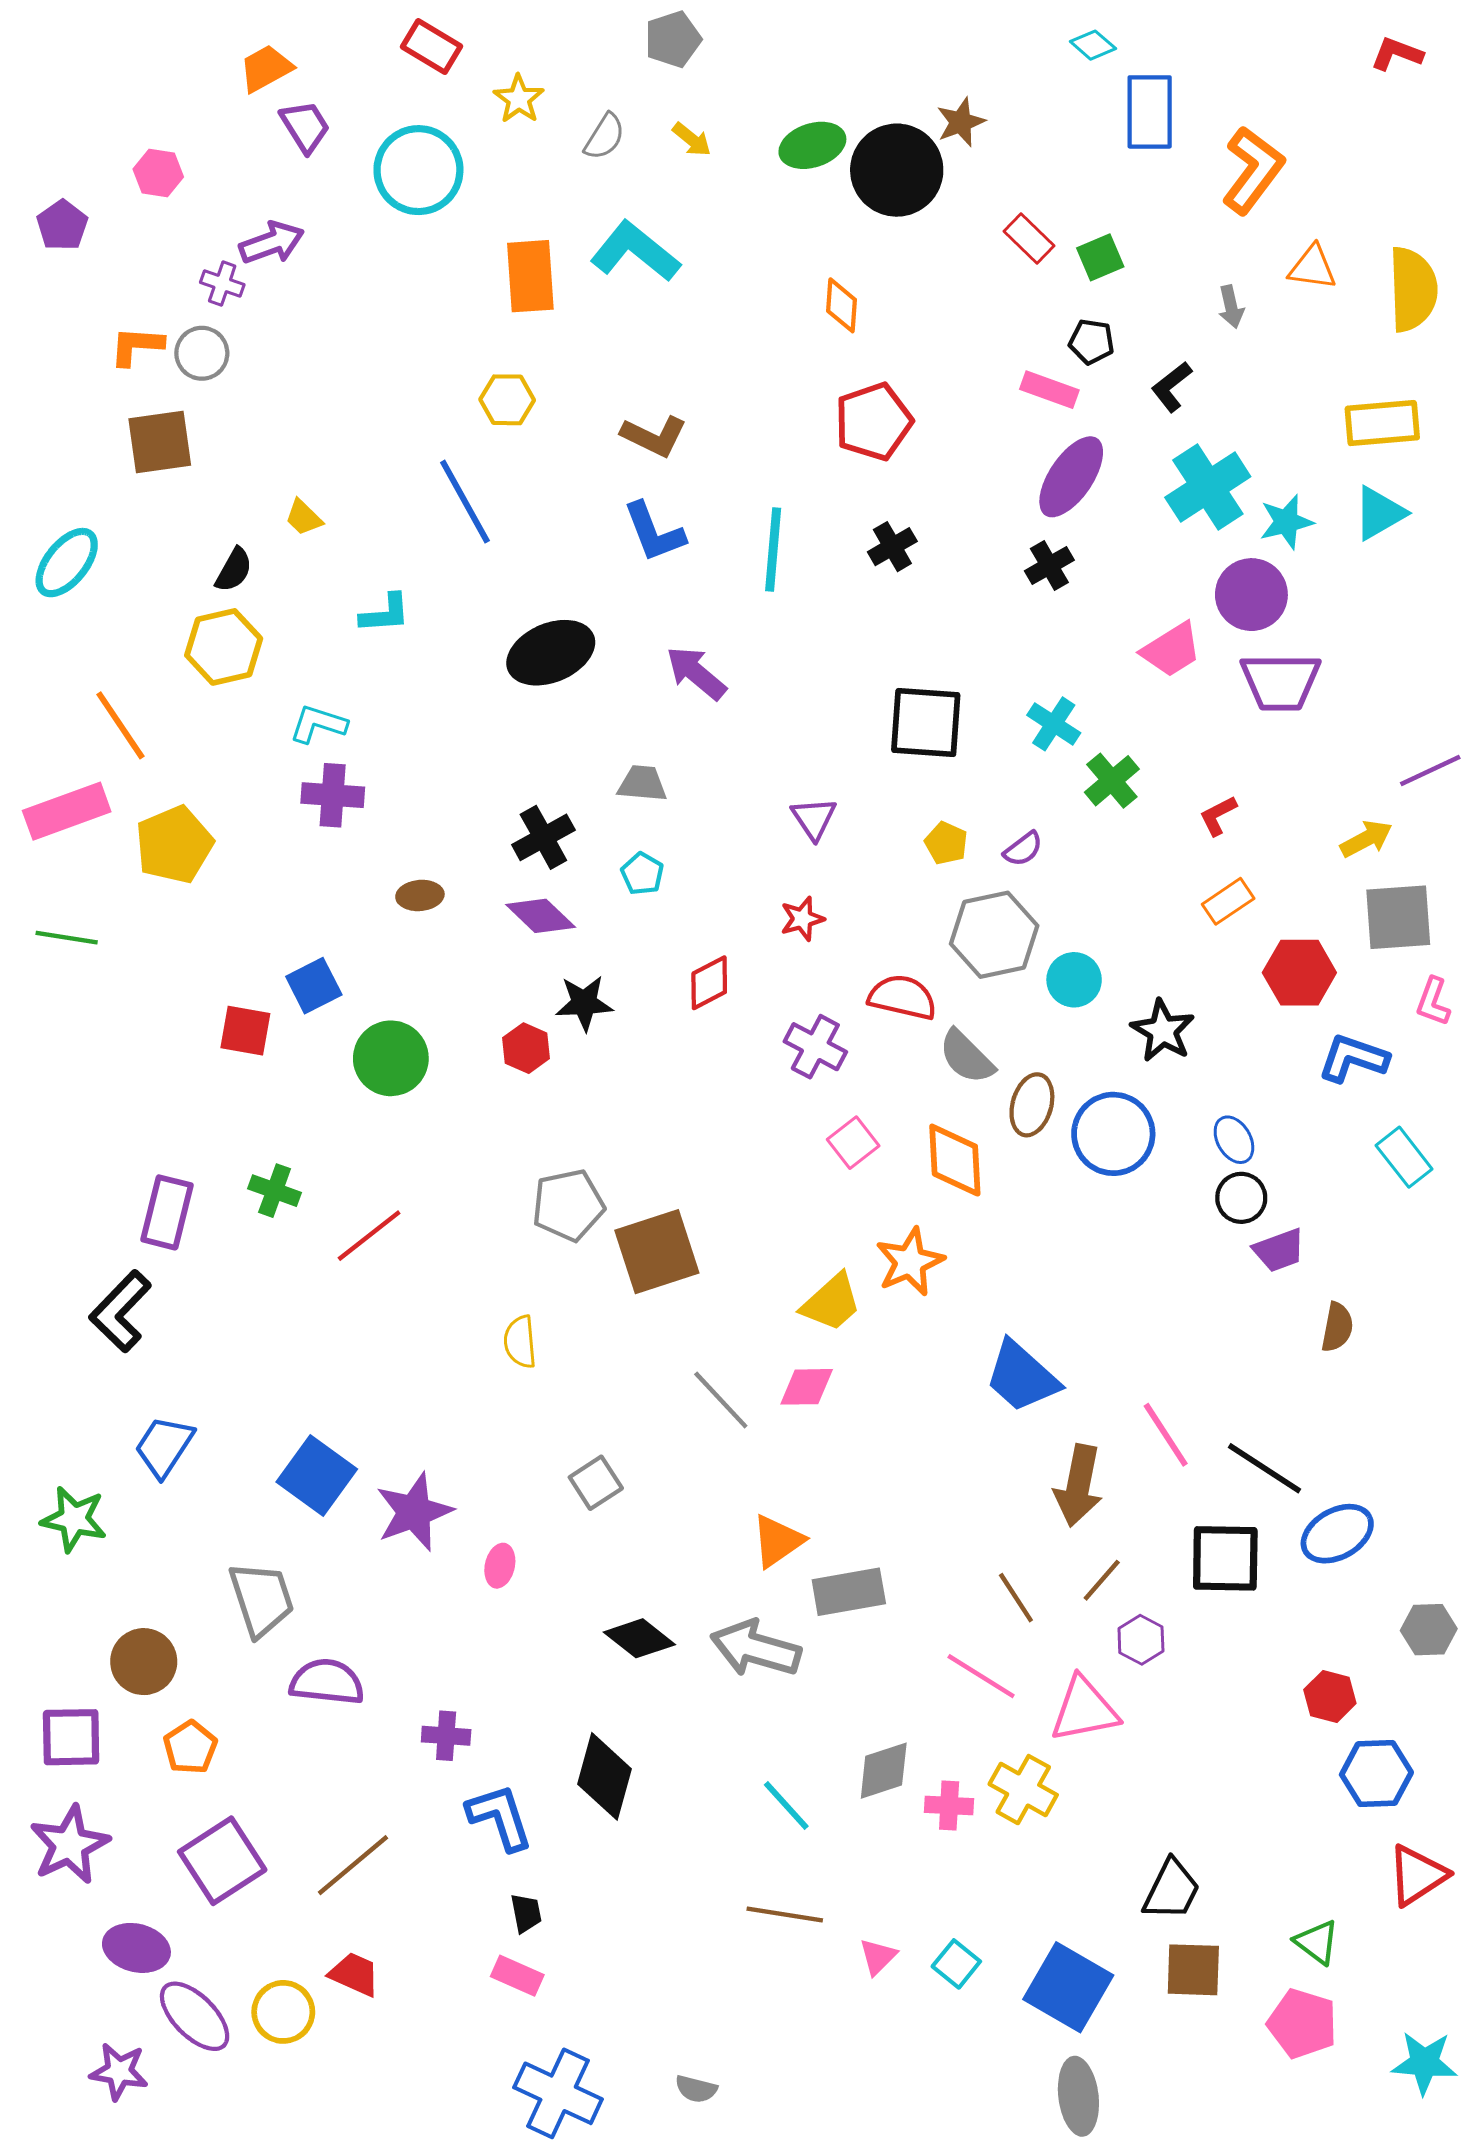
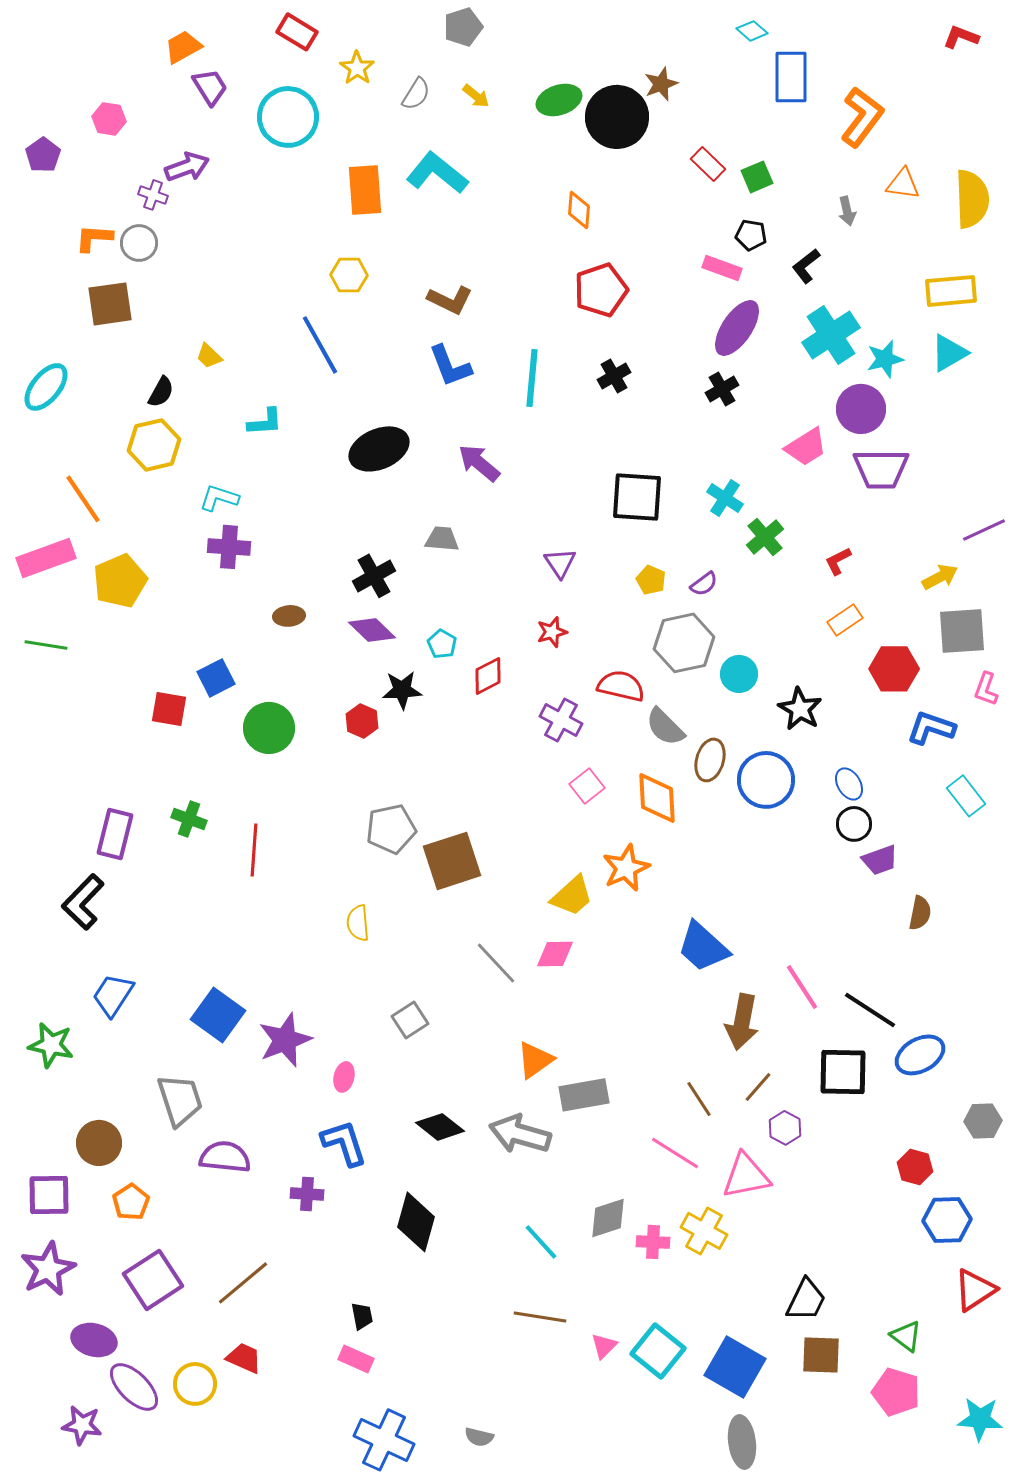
cyan pentagon: (642, 874) -> (442, 644), moved
red line: (369, 1236) -> (254, 850), turned -48
blue L-shape: (500, 1817) -> (344, 1143), moved
cyan square: (956, 1964) -> (658, 1351), size x1.6

